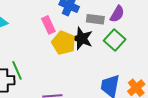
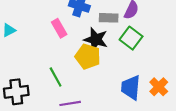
yellow pentagon: (64, 43) -> (88, 56), moved
green line: (17, 70) -> (56, 77), moved

